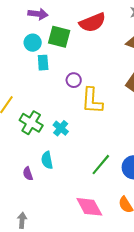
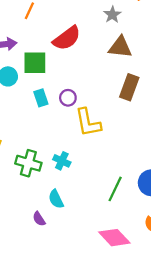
cyan rectangle: (43, 63) -> (41, 98), moved
purple circle: (74, 80) -> (68, 98), moved

